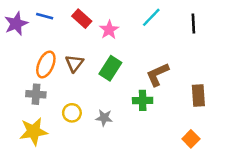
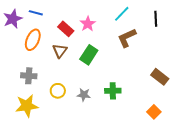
red rectangle: (82, 19) -> (66, 29), moved
orange ellipse: (46, 64) -> (33, 40), moved
brown L-shape: (157, 74) -> (127, 38), moved
brown rectangle: (198, 95) -> (160, 77), turned -48
green cross: (143, 100) -> (113, 91), moved

